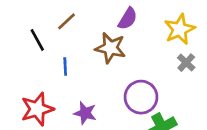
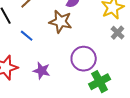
blue line: (65, 67) -> (27, 36), turned -48

